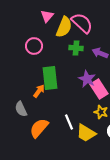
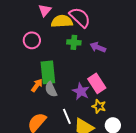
yellow semicircle: (64, 27) -> (62, 21), turned -115
purple star: (87, 79) -> (81, 91), moved
gray semicircle: (21, 109) -> (51, 89), moved

